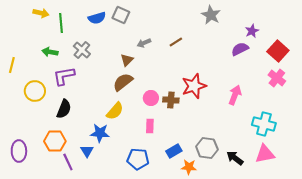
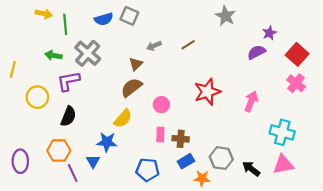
gray cross: (82, 50) -> (88, 53), size x1.4
brown cross: (171, 100) -> (181, 139), moved

